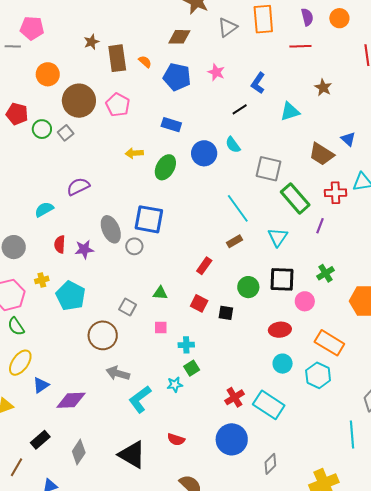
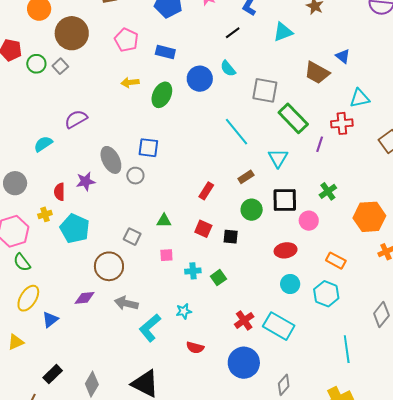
pink pentagon: (118, 105) -> (126, 40), moved
red cross: (335, 193) -> (342, 123), moved
blue square: (149, 219) -> (148, 148), size x0.7
brown rectangle: (234, 241) -> (246, 177), moved
red semicircle: (60, 244) -> (59, 192), moved
orange rectangle: (329, 343) -> (336, 261), size x0.7
green square: (192, 368) -> (218, 278), moved
purple diamond: (71, 400) -> (85, 298), moved, size x0.7
cyan line: (352, 435) -> (347, 349), moved
red semicircle: (176, 439) -> (195, 348), moved

